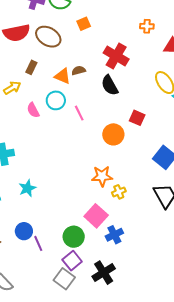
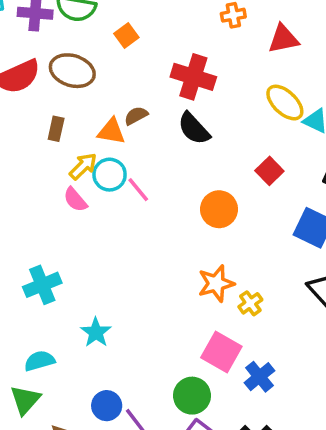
yellow arrow: (12, 88) -> (83, 166), moved
pink line: (79, 113) -> (138, 190), moved
red square: (137, 118) -> (269, 171), moved, turned 35

